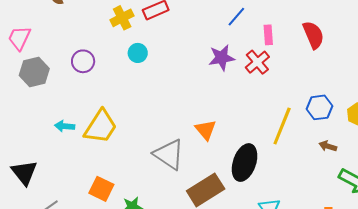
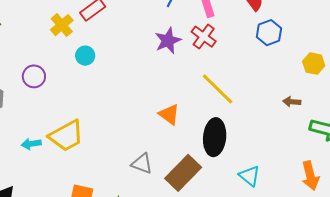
blue hexagon: (319, 107) -> (269, 33), moved
yellow line: (282, 126) -> (218, 89), moved, turned -54
yellow trapezoid: (101, 127) -> (66, 136), turned 42
gray triangle: (169, 154) -> (142, 164), moved, size x0.7

